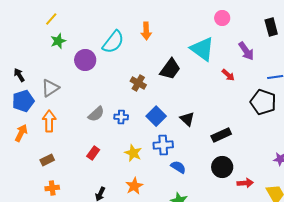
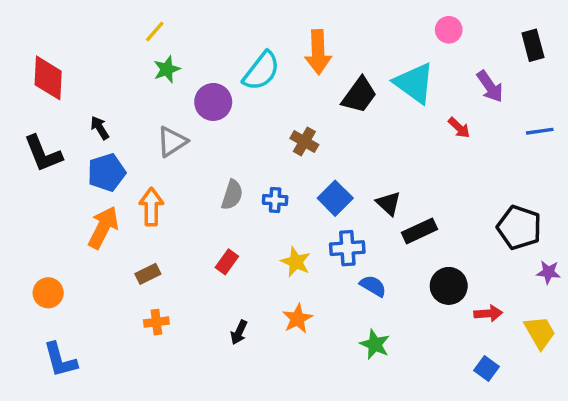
orange arrow: (146, 31) -> (318, 52), size x1.4
black trapezoid: (170, 69) -> (359, 95), moved
gray triangle: (50, 88) -> (172, 142), moved
black pentagon: (263, 102) -> (519, 227), moved
gray semicircle: (96, 114) -> (232, 195), turned -30
orange arrow: (21, 133) -> (103, 227), size x1.4
black rectangle: (221, 135) -> (419, 231), moved

